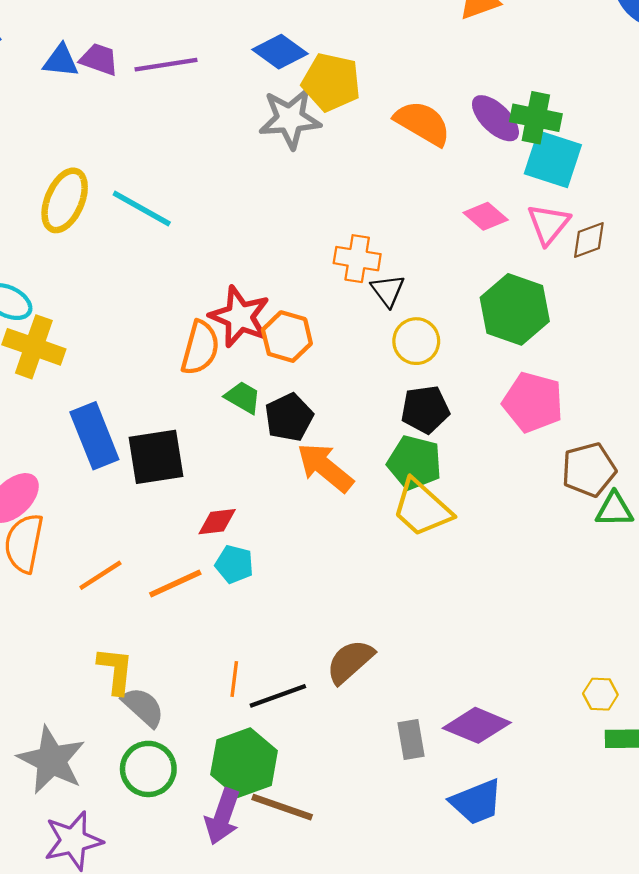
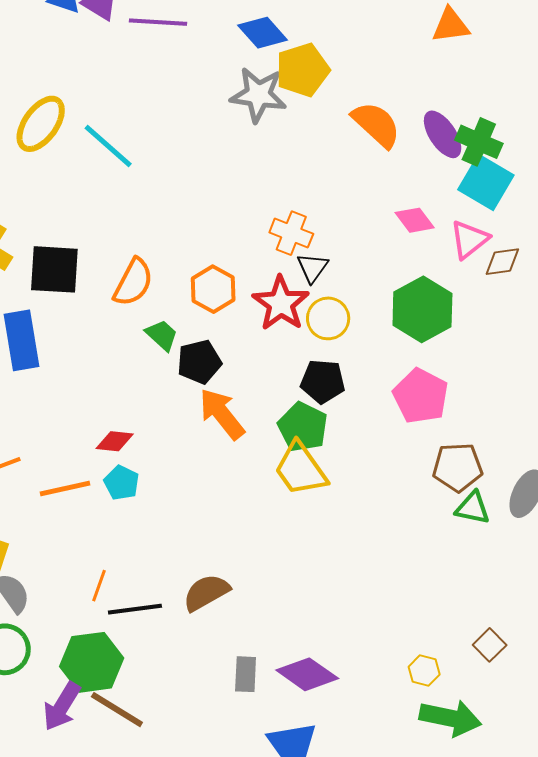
yellow pentagon: (331, 82) -> (303, 70), turned 30
red star: (240, 317) -> (281, 303), moved
black square: (156, 457) -> (54, 269), moved

